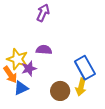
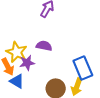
blue triangle: (21, 88) -> (17, 81), turned 49

